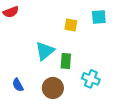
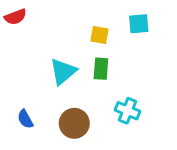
green rectangle: (66, 61) -> (101, 69), moved

